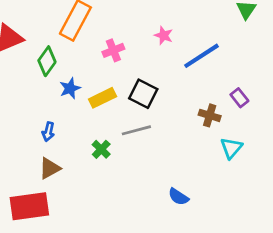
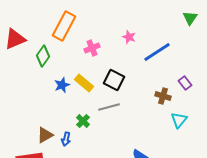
blue star: (70, 88) -> (62, 85), moved
yellow rectangle: (103, 98) -> (84, 83), turned 66
blue arrow: (48, 132) -> (66, 139), moved

